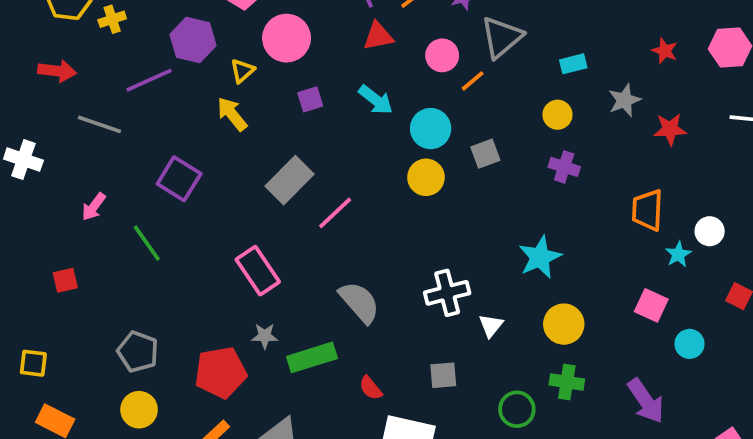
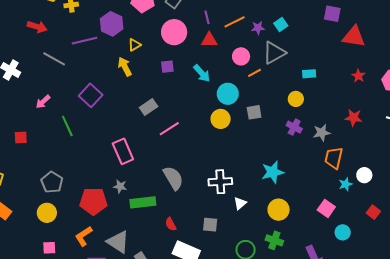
pink circle: (287, 38) -> (174, 32), moved
gray star: (625, 100) -> (322, 133), moved
gray rectangle: (289, 180) -> (149, 107), size x0.7

